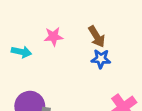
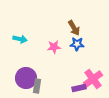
pink star: (53, 37) -> (54, 47), moved

